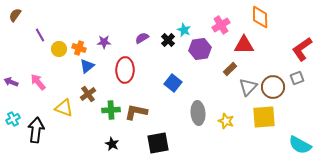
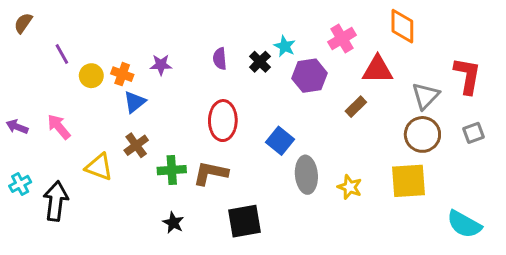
purple semicircle: (142, 38) -> (220, 59), turned -64
red L-shape: (302, 49) -> (467, 76), turned 135
red ellipse: (125, 70) -> (223, 121), moved
gray square: (297, 78) -> (474, 133), moved
blue square: (173, 83) -> (280, 141), moved
gray triangle: (248, 87) -> (426, 96), moved

